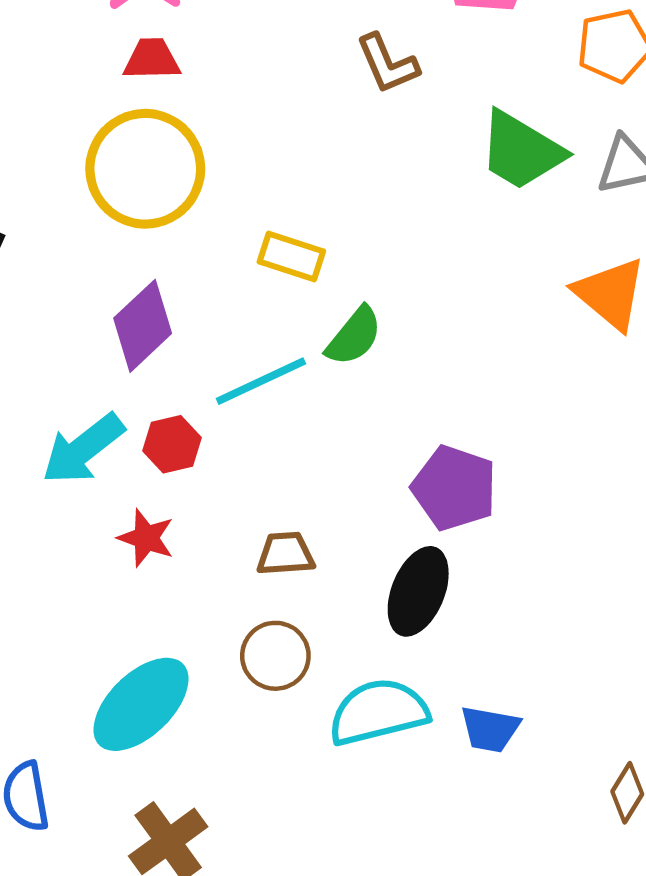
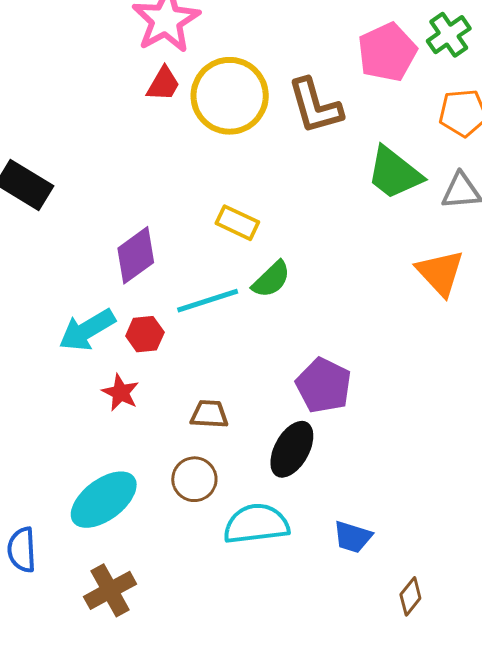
red trapezoid: (152, 59) -> (163, 84), turned 114
brown L-shape: (387, 64) -> (315, 106), size x1.4
yellow circle: (145, 169) -> (230, 96), moved
blue trapezoid: (490, 729) -> (353, 537), moved

